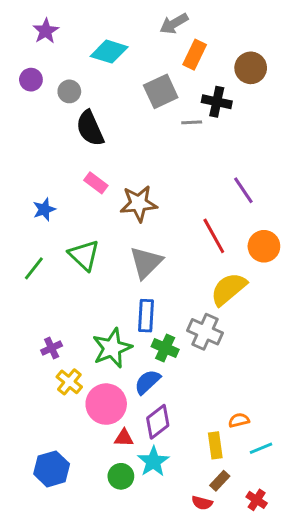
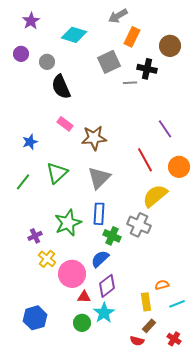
green triangle: (84, 255) -> (57, 173), turned 35
green star: (112, 348) -> (68, 223), moved

